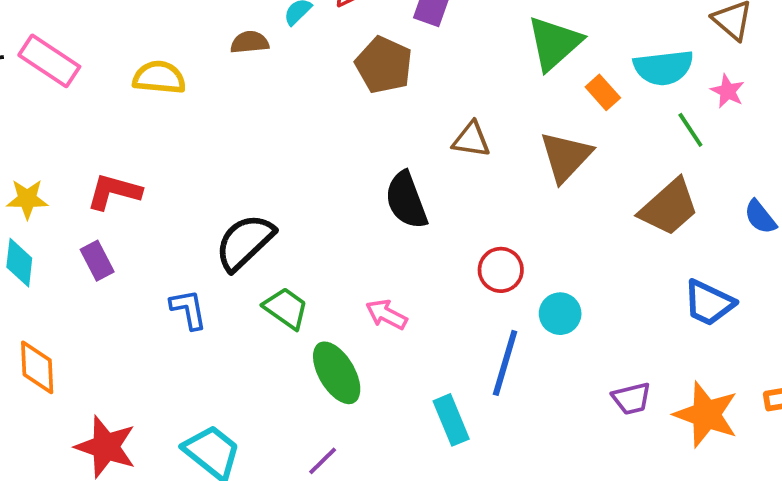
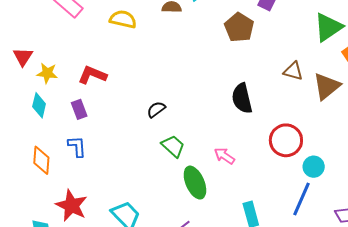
brown triangle: (471, 140) -> (293, 71), moved
black semicircle: (245, 242) -> (156, 109), size x0.6
red circle: (501, 270) -> (286, 140), size x1.4
blue L-shape: (188, 309) -> (77, 146), moved
blue line: (505, 363) -> (301, 199), moved

